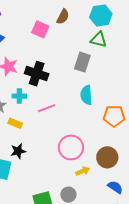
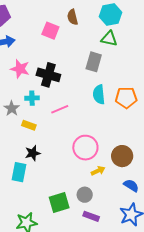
brown semicircle: (63, 17) -> (73, 17), turned 140
orange pentagon: (114, 116) -> (126, 98), moved

